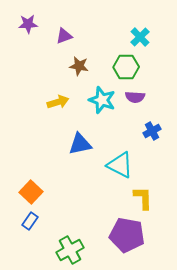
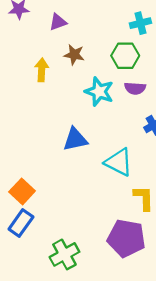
cyan cross: (140, 37) -> (140, 23), turned 30
yellow arrow: (58, 102) -> (42, 70), moved, turned -70
blue rectangle: (30, 221) -> (21, 223), size x1.4

